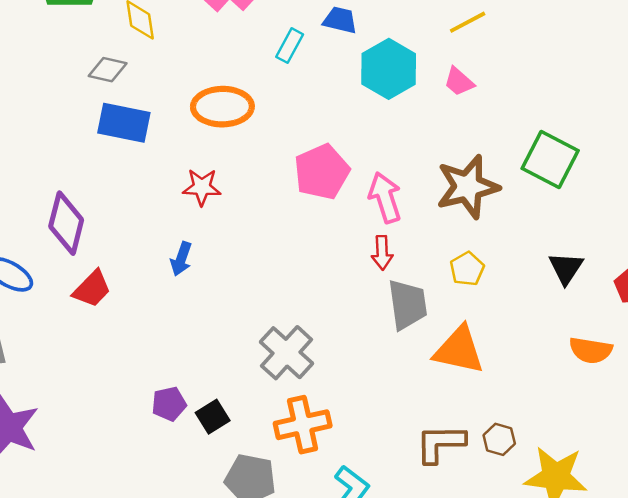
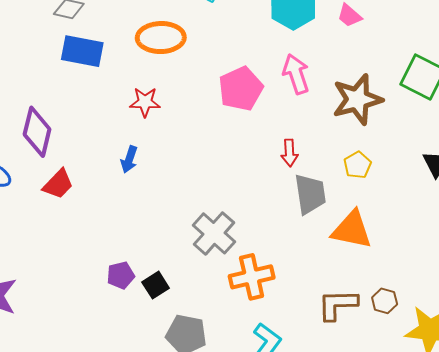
pink arrow: (385, 197) -> (296, 74), moved
orange cross: (303, 425) -> (252, 277), moved

